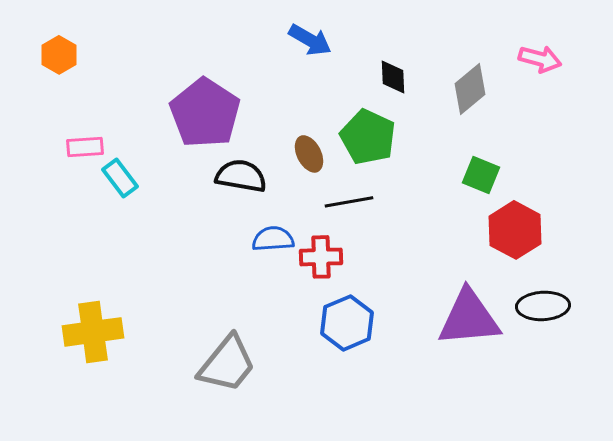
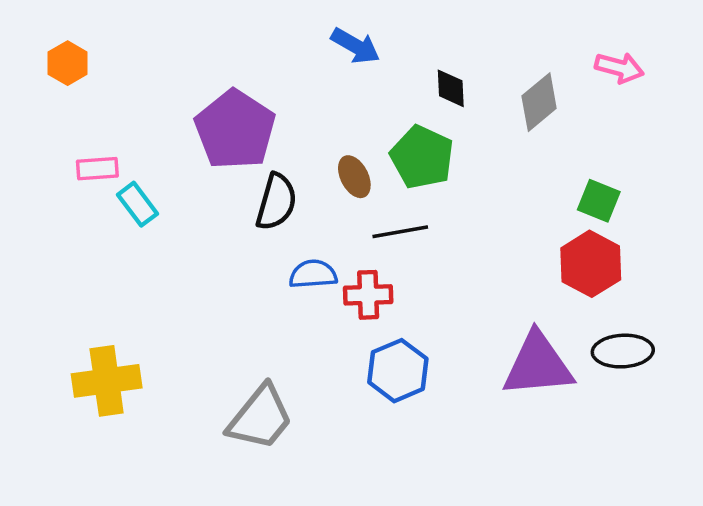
green square: (481, 175) -> (599, 201), moved
black semicircle: (241, 176) -> (276, 202), turned 96

